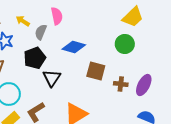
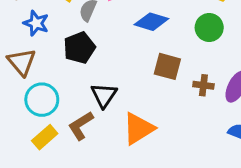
blue diamond: (74, 47) -> (151, 22), moved
black triangle: (52, 78) -> (104, 95), moved

